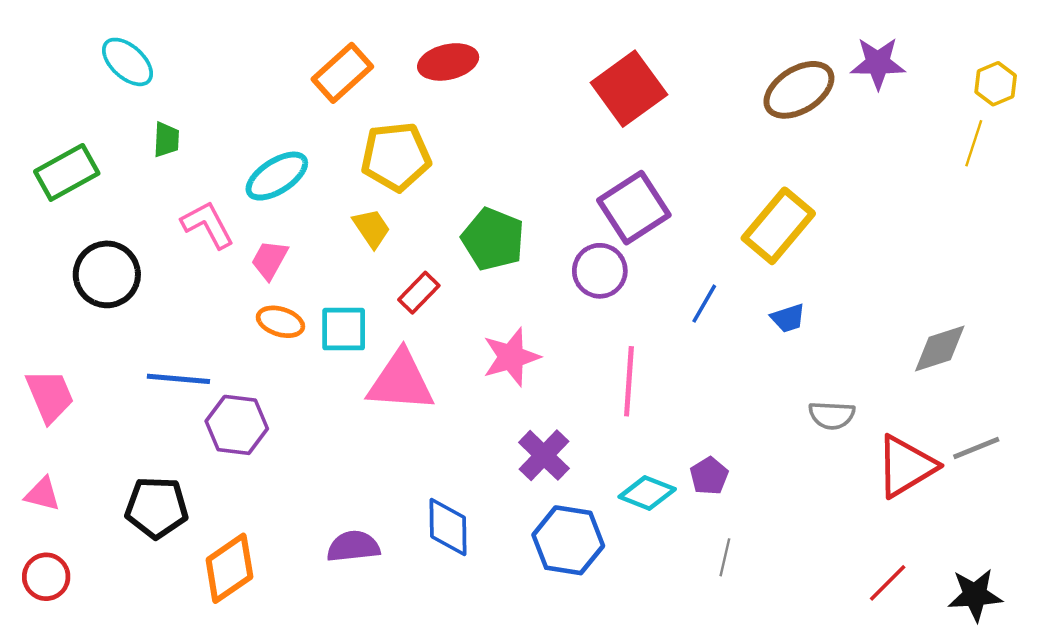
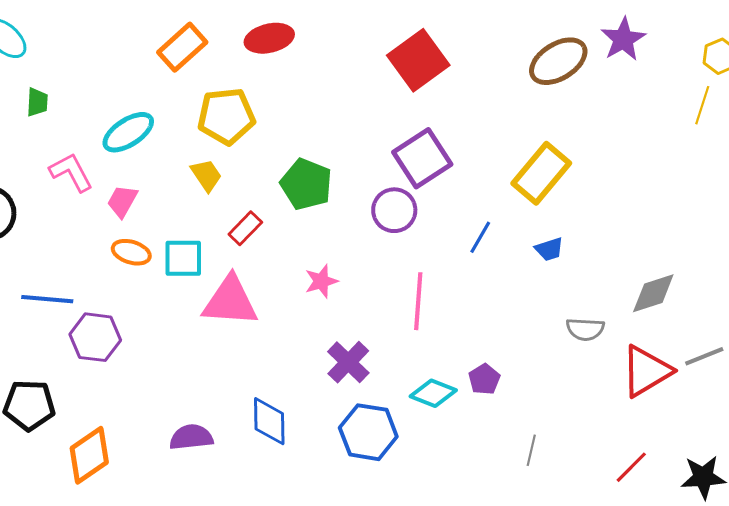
purple star: (878, 63) -> (623, 39), turned -30
gray diamond: (940, 348) -> (653, 293), moved
pink star: (511, 357) -> (321, 281), size x0.7
gray line: (725, 557) -> (531, 450), moved

